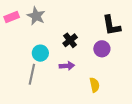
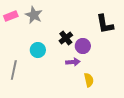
purple circle: (102, 49) -> (83, 46), moved
purple arrow: (67, 66) -> (73, 62), moved
gray line: (32, 74) -> (14, 70), moved

